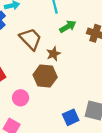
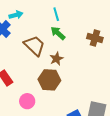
green arrow: (68, 27) -> (58, 33), moved, turned -105

